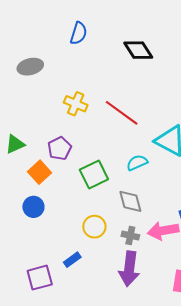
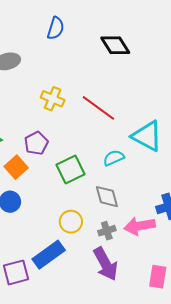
gray cross: (130, 236) -> (107, 231), turned -30
blue rectangle: (72, 260) -> (49, 255), size x1.8
purple arrow: (129, 269) -> (106, 264), turned -36

